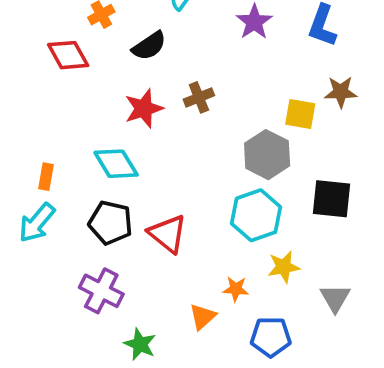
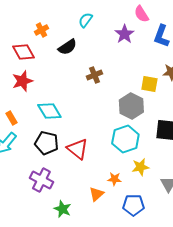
red star: (144, 108) -> (22, 81), moved
orange rectangle: (46, 177) -> (11, 118), turned -40

